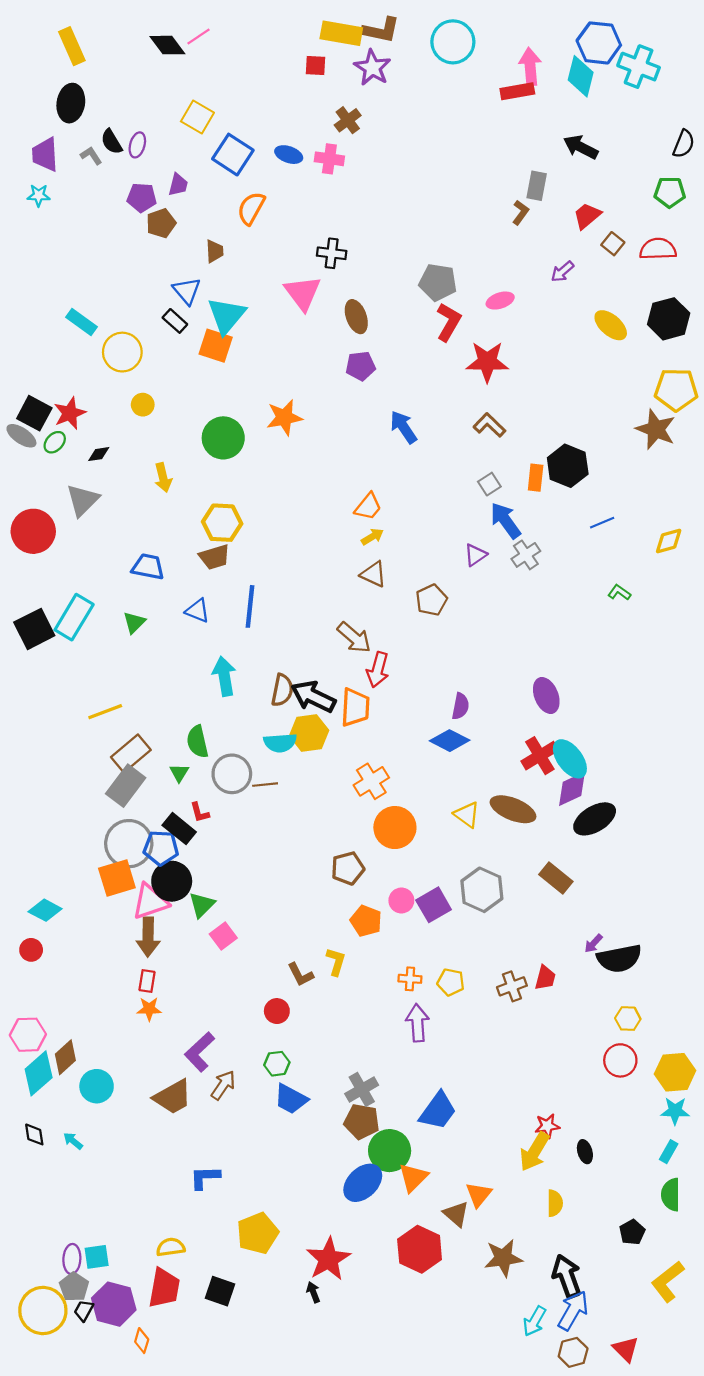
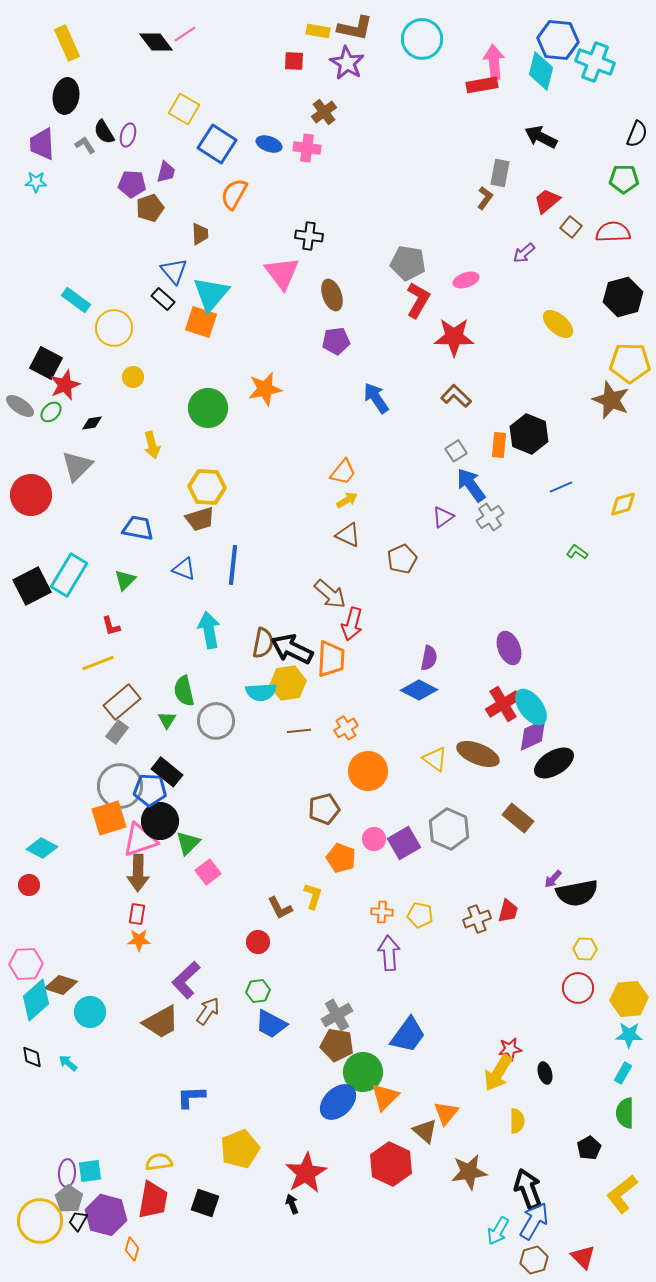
yellow rectangle: (341, 33) -> (318, 31), size x0.6
yellow ellipse: (611, 325) -> (558, 324), moved
black square: (34, 413) -> (46, 363), moved
orange cross: (371, 781) -> (346, 728), size x0.7
brown line: (265, 785) -> (299, 731), moved
gray rectangle: (126, 786) -> (117, 732), size x0.6
red L-shape: (200, 812) -> (111, 626), moved
brown diamond: (65, 1057) -> (61, 985), turned 60

